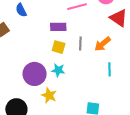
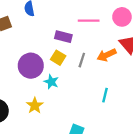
orange arrow: (103, 44) -> (107, 55), moved
purple circle: (35, 74) -> (31, 66), moved

